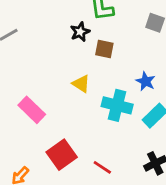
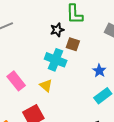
yellow triangle: (81, 84) -> (46, 86), moved
cyan cross: (117, 105) -> (56, 60), moved

